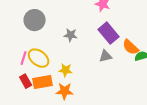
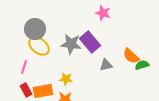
purple rectangle: (109, 33) -> (90, 42), moved
gray star: (71, 35) -> (71, 44), size x1.5
yellow ellipse: (39, 58) -> (39, 46), moved

